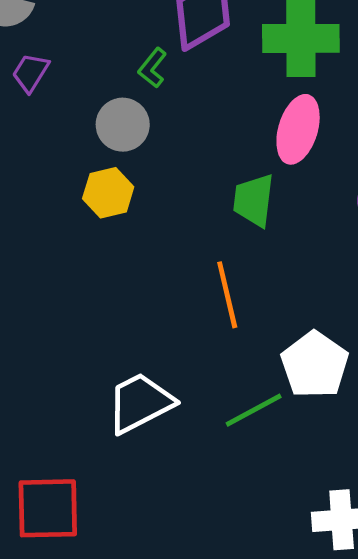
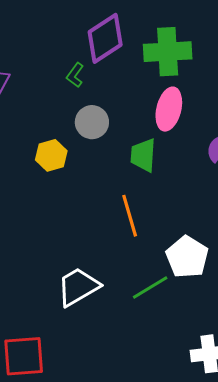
gray circle: (123, 125) -> (92, 122), moved

